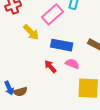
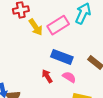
yellow arrow: (31, 32) -> (36, 27), moved

